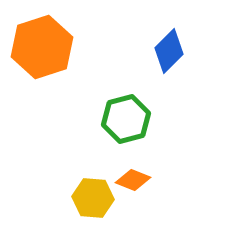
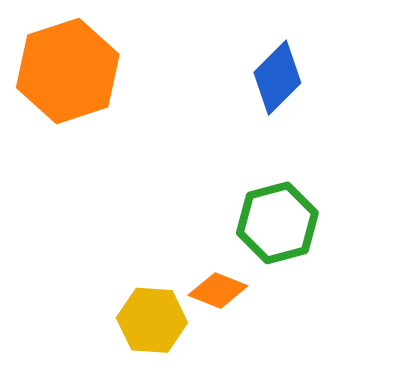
green hexagon: (126, 119) -> (277, 223), moved

